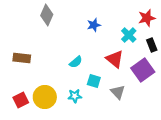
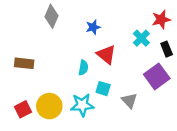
blue star: (94, 25) -> (93, 27), moved
red triangle: (115, 59) -> (106, 55), moved
cyan semicircle: (76, 62) -> (83, 68), turned -40
cyan star: (75, 96) -> (82, 105), size x1.5

